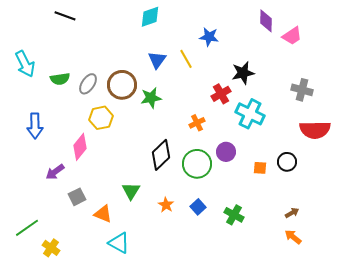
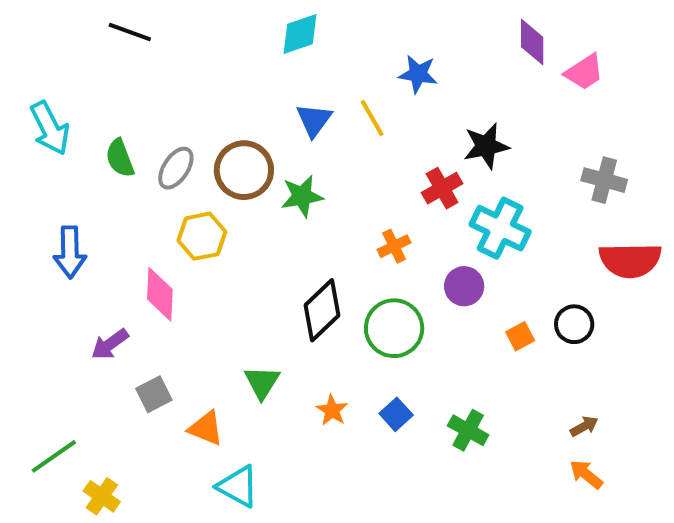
green semicircle: (60, 79) -> (120, 158), turned 78
pink diamond: (80, 147) -> (160, 294), turned -36
purple circle: (226, 152) -> (464, 286), moved
orange square: (260, 168) -> (520, 336), turned -32

